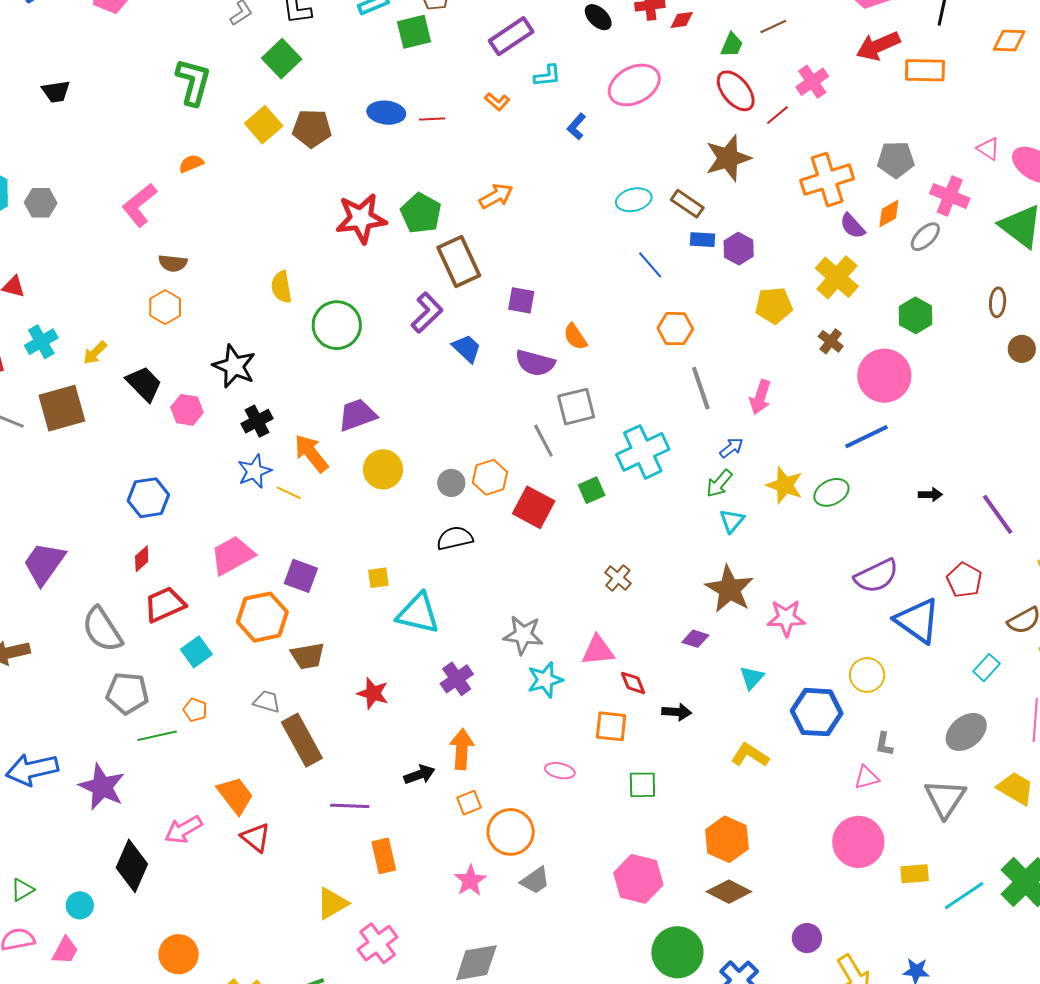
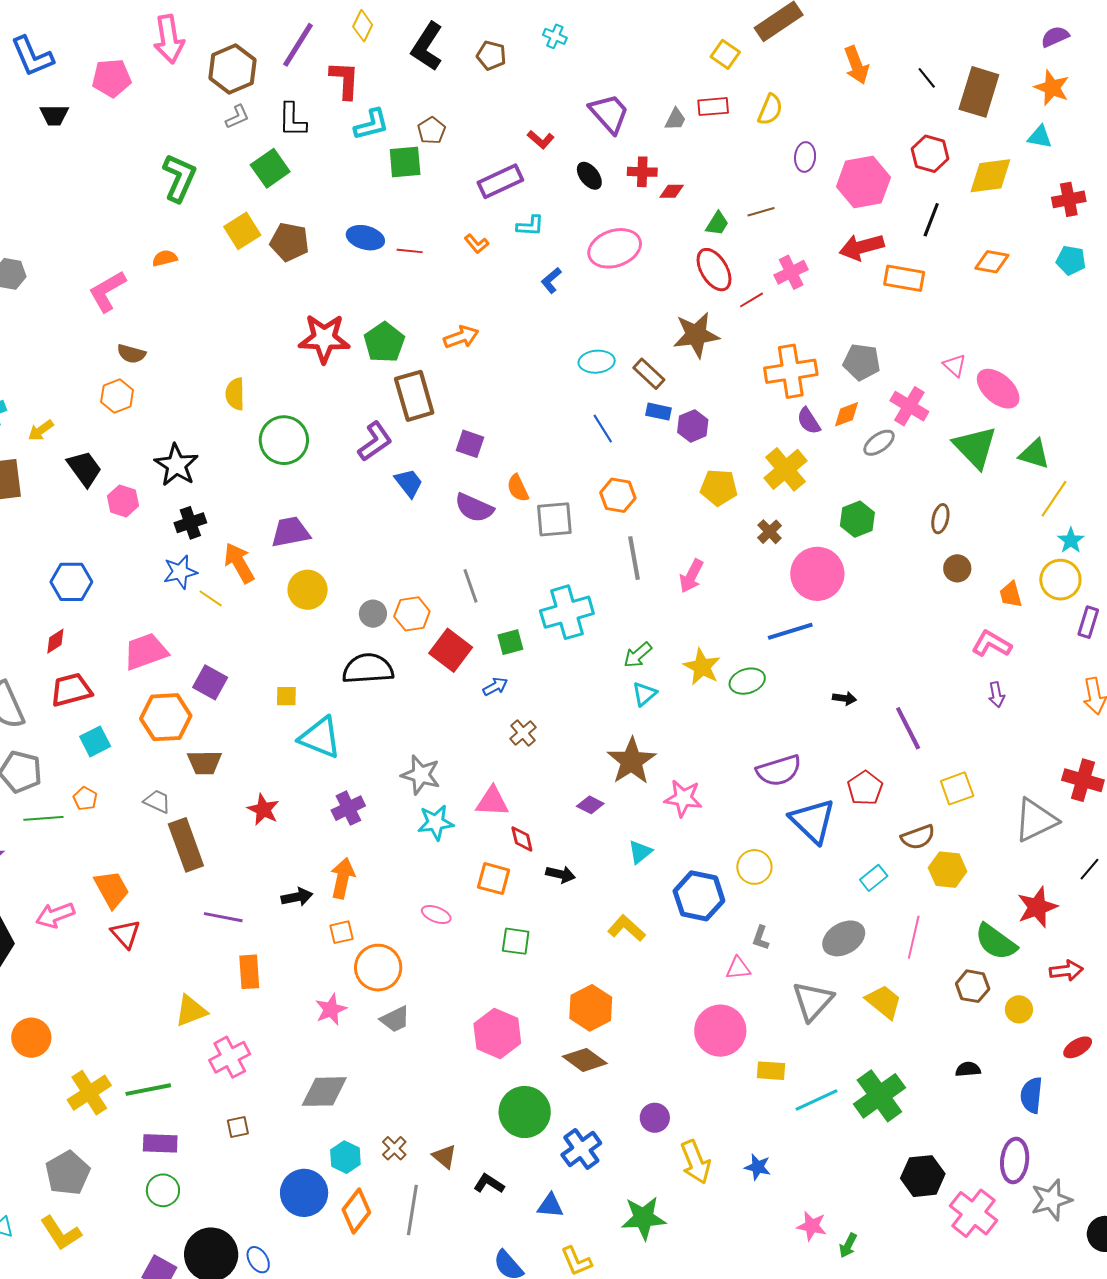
black trapezoid: (56, 92) -> (54, 115), moved
gray square: (576, 407) -> (554, 519), moved
blue arrow: (731, 448) -> (495, 686), moved
black semicircle: (455, 538) -> (368, 669), size x1.4

